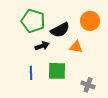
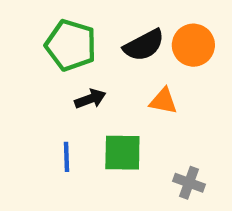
black semicircle: (60, 30) -> (144, 45), moved

